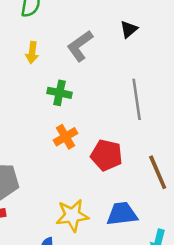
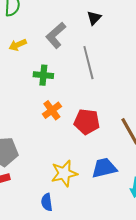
yellow arrow: (32, 53) -> (18, 45), turned 66
gray line: (137, 99) -> (88, 63), moved

